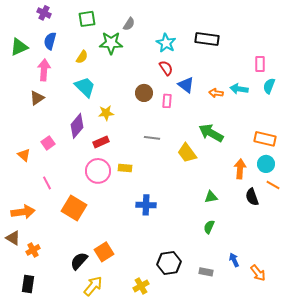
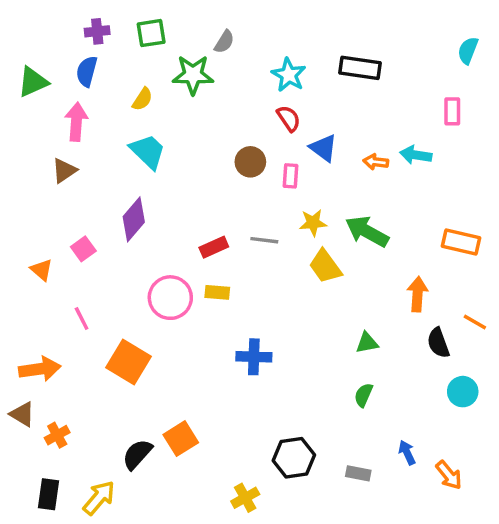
purple cross: (44, 13) -> (97, 31), moved, turned -32
cyan semicircle: (269, 86) -> (468, 50), moved
yellow star: (106, 113) -> (313, 223), moved
red rectangle: (101, 142) -> (214, 247), moved
cyan circle: (266, 164) -> (463, 392), moved
yellow arrow: (93, 286) -> (99, 498), moved

